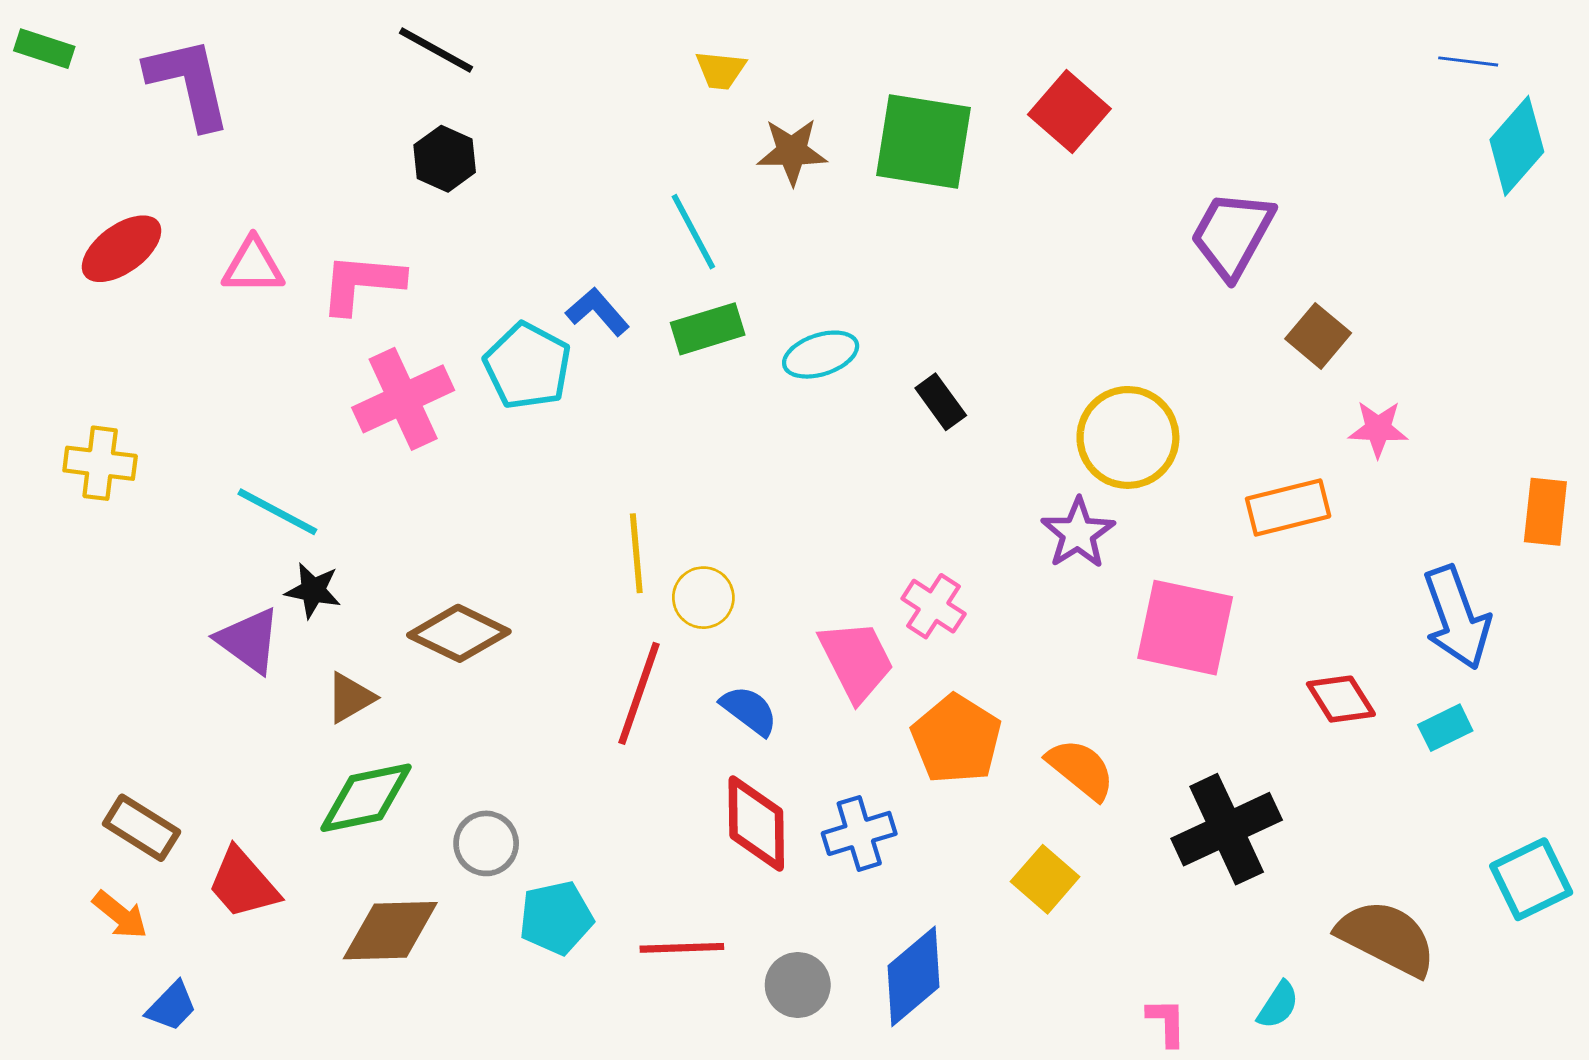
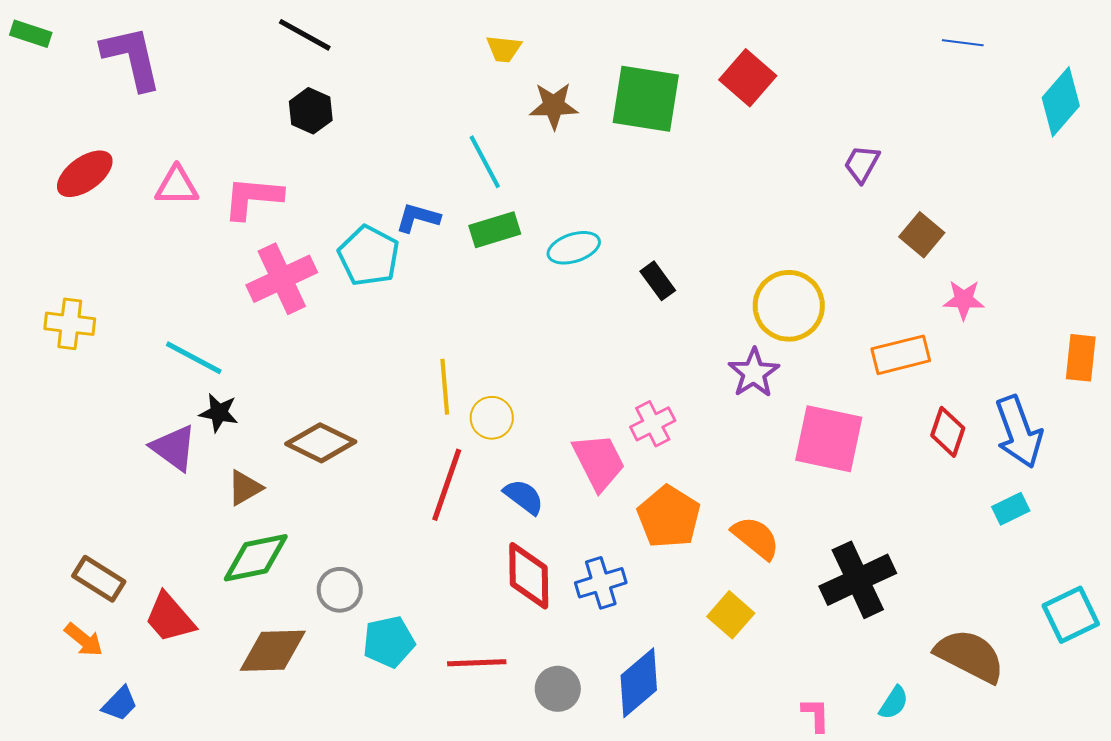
blue line: (1468, 61) -> (963, 43), moved
purple trapezoid: (1232, 234) -> (862, 164), size x0.6
blue L-shape: (598, 312) -> (418, 218), turned -33
pink cross: (934, 606) -> (653, 424), turned 30
red diamond: (1341, 699) -> (948, 432), moved, turned 51

